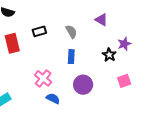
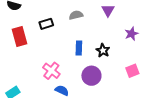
purple triangle: (101, 20) -> (108, 10), turned 32
gray semicircle: (71, 32) -> (76, 15), moved, turned -72
black star: (109, 55) -> (103, 50), moved

